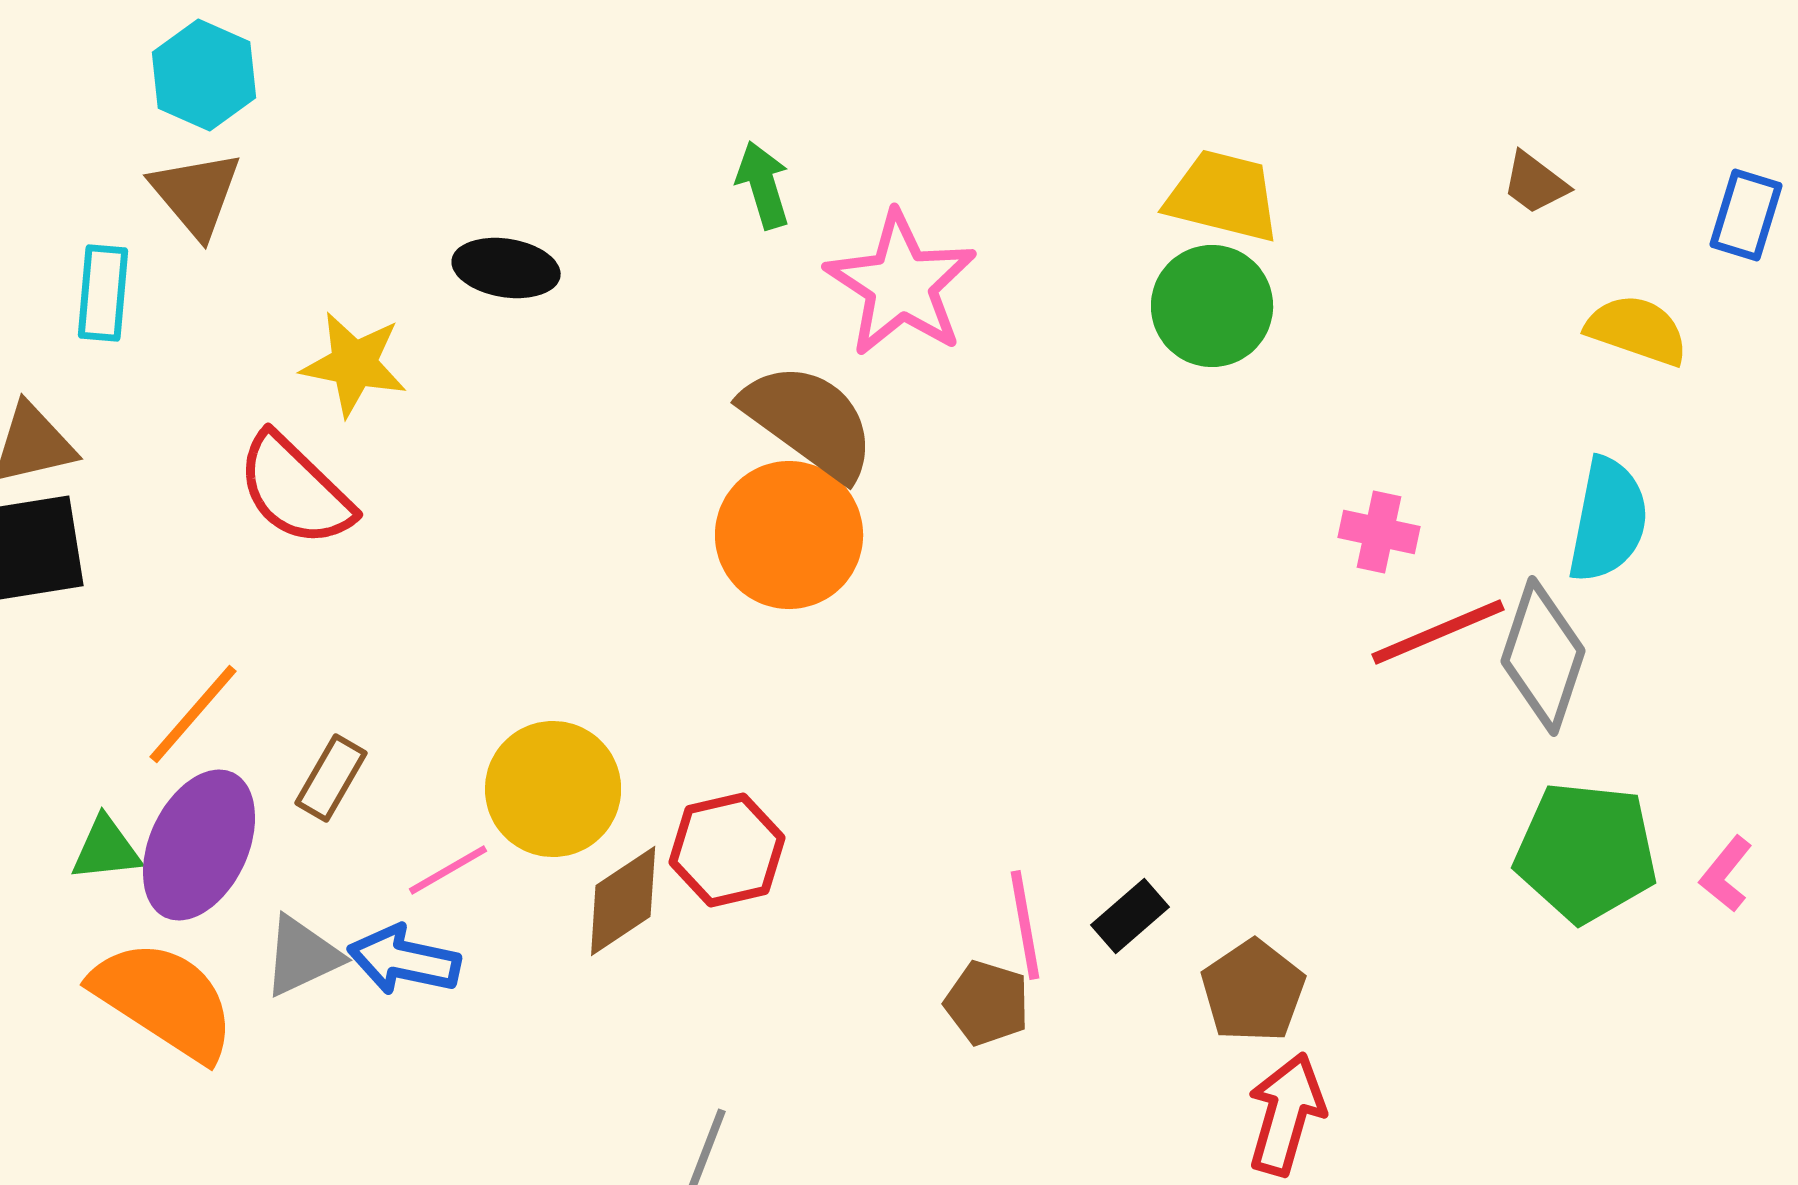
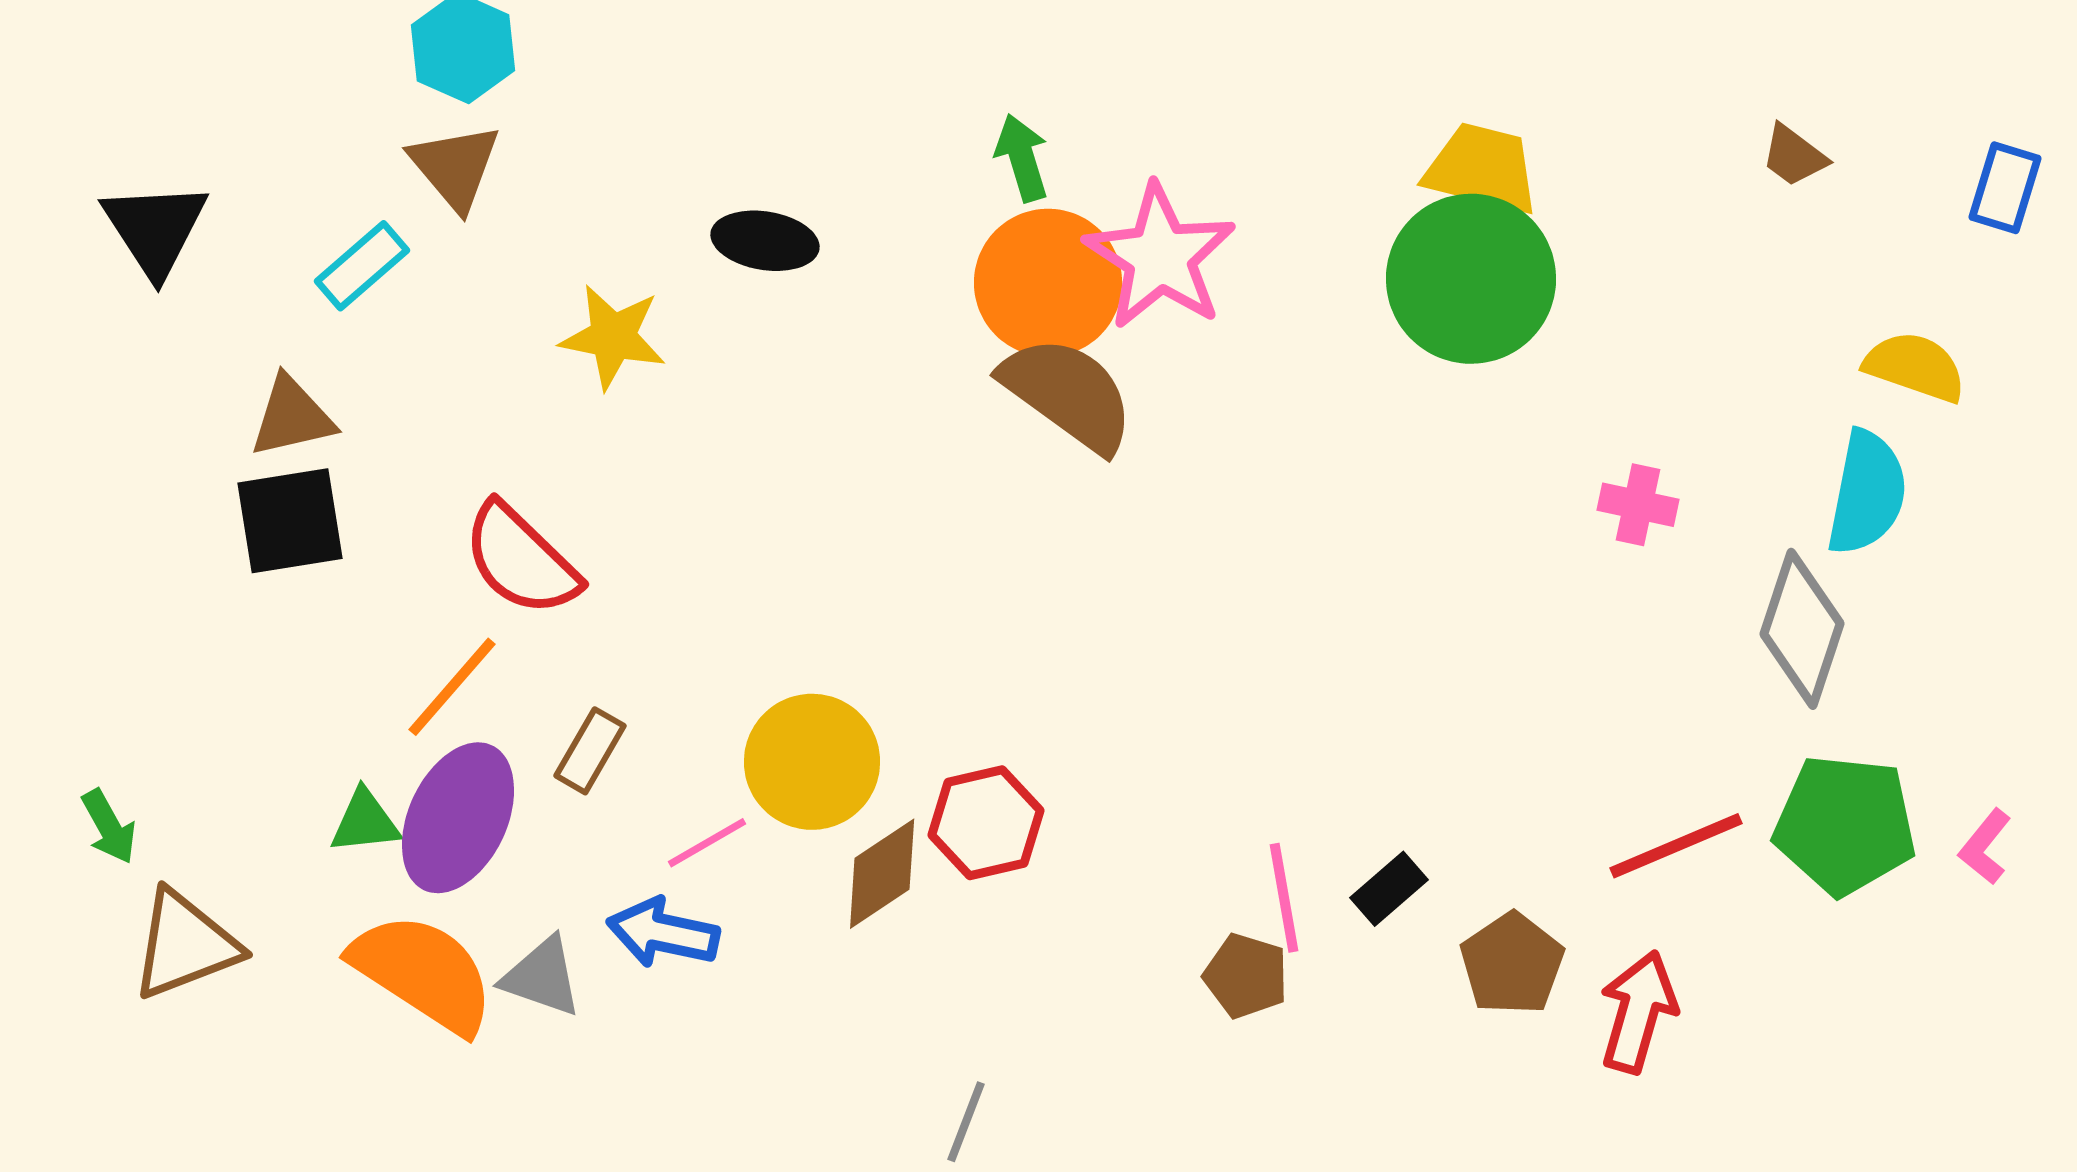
cyan rectangle: (103, 293) -> (362, 266), turned 44
green circle: (1212, 306) -> (1471, 279), size x1.4
yellow semicircle: (1637, 330) -> (1915, 367), moved
red semicircle: (295, 490) -> (521, 560), moved
orange circle: (789, 535) -> (1048, 283), moved
red line: (1438, 632) -> (1676, 846), moved
gray triangle: (302, 956) -> (542, 977), moved, turned 44
red arrow: (1286, 1114) -> (1638, 1012), moved

